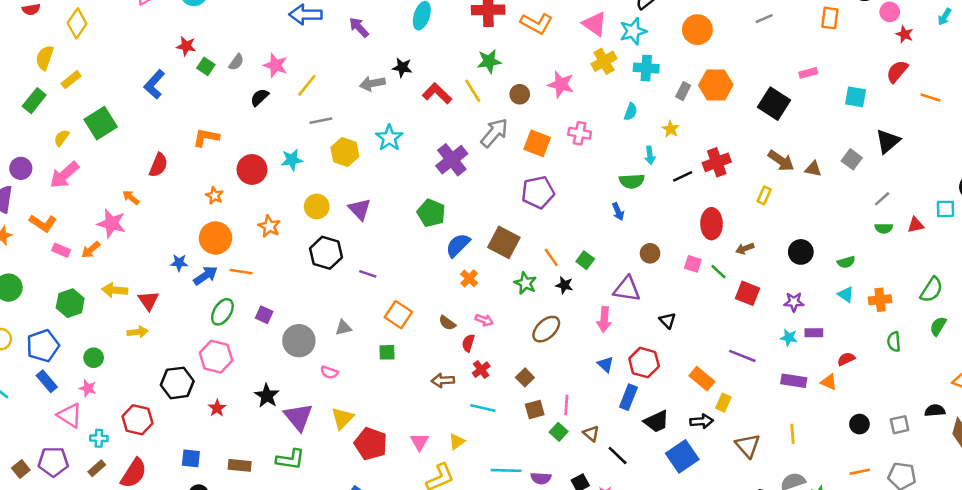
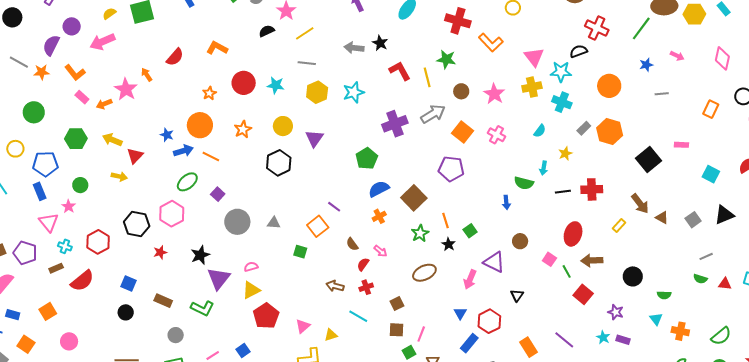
brown arrow: (745, 249) -> (592, 260), size x1.5
purple line: (368, 274) -> (334, 207), moved
pink semicircle: (329, 372) -> (251, 267), moved, turned 128

